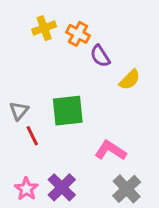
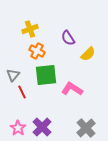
yellow cross: (44, 28) -> (30, 29), moved
orange cross: (78, 34) -> (37, 51), moved
pink L-shape: (110, 150) -> (72, 89), moved

